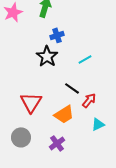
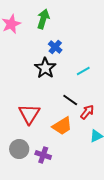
blue cross: (57, 35) -> (55, 47), turned -32
purple cross: (57, 143) -> (43, 155), moved, turned -35

